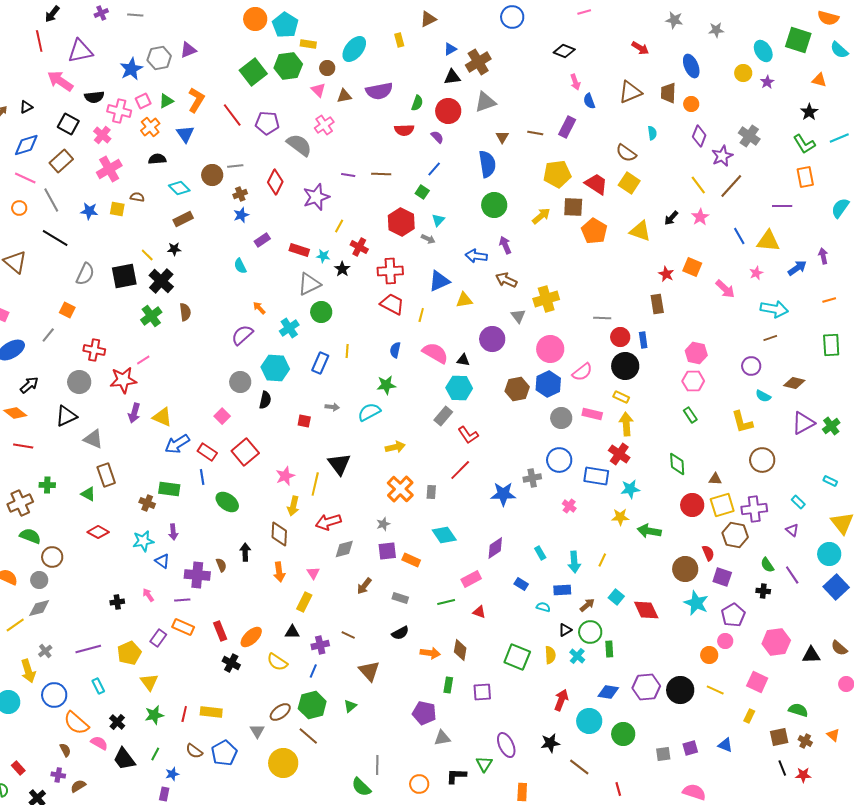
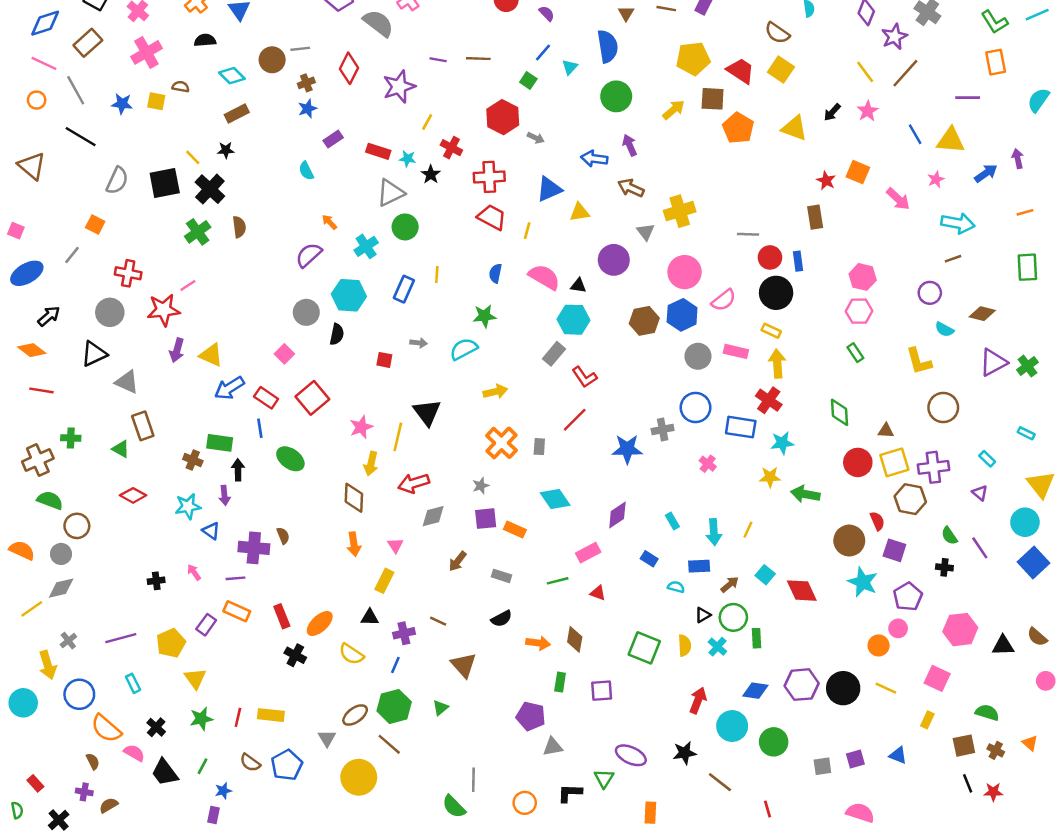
cyan triangle: (438, 220) -> (570, 67), moved
black arrow: (245, 552) -> (238, 470), moved
purple ellipse: (506, 745) -> (631, 755), turned -40

